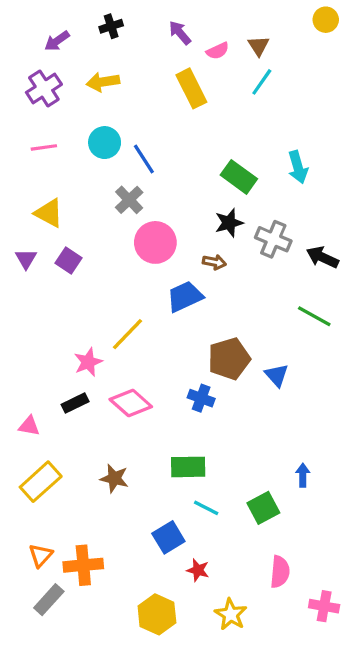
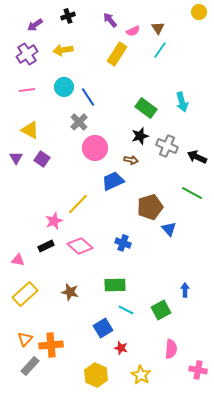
yellow rectangle: (191, 88) -> (117, 54), turned 60
brown pentagon: (229, 359) -> (150, 207), moved

